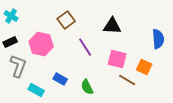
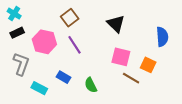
black triangle: (112, 26) -> (116, 24), turned 42
black rectangle: (10, 42) -> (17, 33), moved
purple line: (85, 47) -> (75, 45), moved

